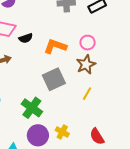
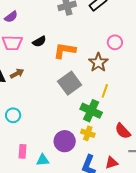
black semicircle: (26, 38) -> (39, 42), moved
pink circle: (88, 43) -> (115, 42), moved
green cross: (32, 108) -> (91, 111), moved

